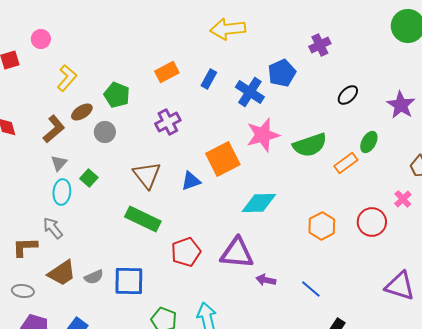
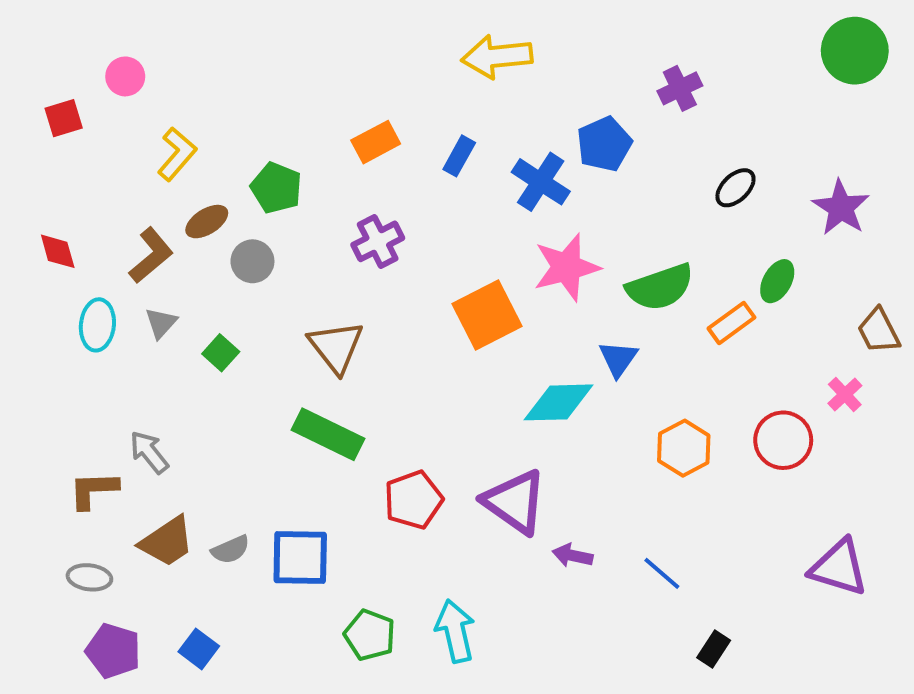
blue triangle: (191, 181) -> (618, 359), moved, turned -35
cyan ellipse: (62, 192) -> (97, 325), moved
purple triangle: (237, 253) -> (515, 502), turned 30

